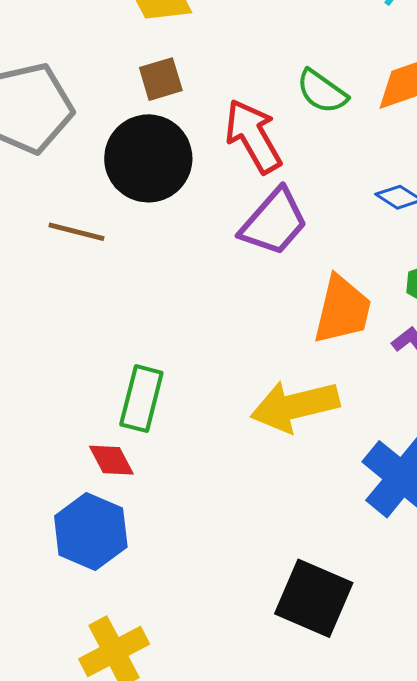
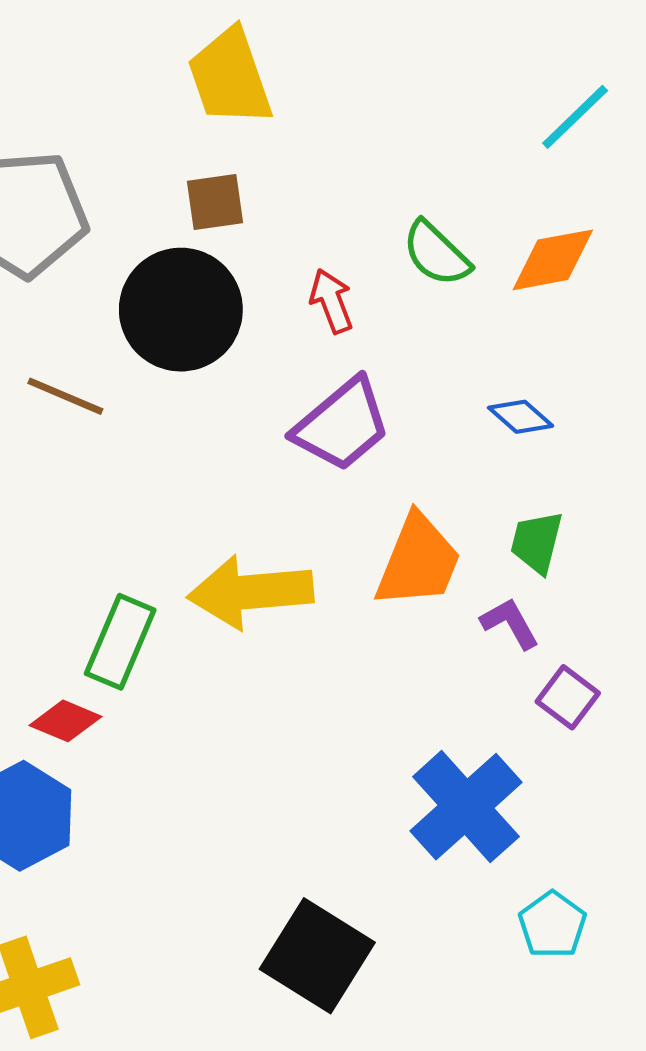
red arrow: (253, 136) -> (331, 301), size x0.6
yellow arrow: (295, 406) -> (250, 592), moved
red diamond: (111, 460) -> (65, 721), turned -48

